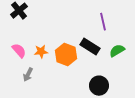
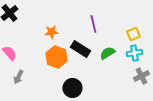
orange star: (41, 52) -> (51, 32), moved
black circle: (99, 86) -> (72, 88), moved

